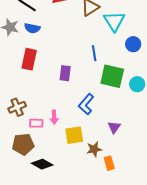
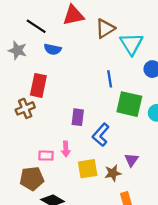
blue semicircle: (32, 28) -> (53, 49), moved
purple rectangle: (65, 73) -> (78, 117), moved
brown cross: (17, 107) -> (25, 108), moved
brown star: (94, 149) -> (113, 173), moved

